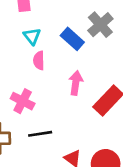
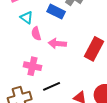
pink arrow: (76, 83) -> (57, 44), moved, turned -78

